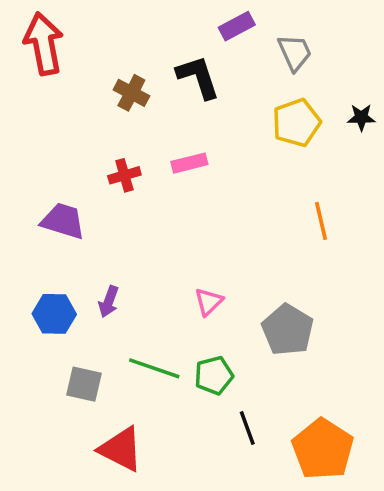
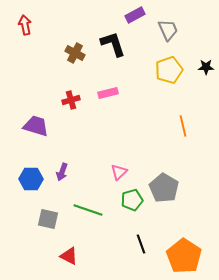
red arrow: (44, 44) -> (25, 25), size x0.6
green pentagon: (214, 375) -> (132, 200), moved
red triangle: (121, 449) -> (69, 256), size x0.7

